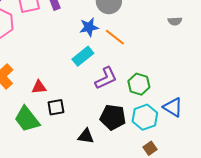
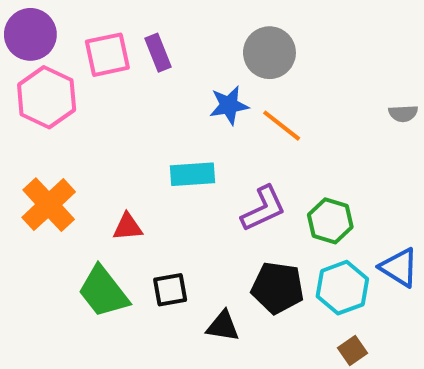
gray semicircle: (175, 21) -> (403, 113), moved
cyan rectangle: (83, 56) -> (192, 174), moved, turned 35
black square: (56, 107) -> (170, 290), moved

